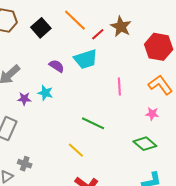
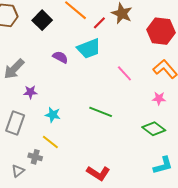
pink line: (119, 87) -> (124, 73), turned -36
cyan star: (45, 93) -> (53, 115), moved
yellow line: (76, 150) -> (50, 142), moved

